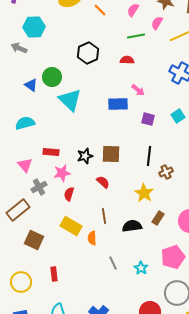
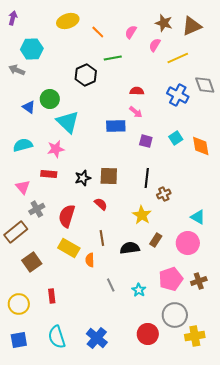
green line: (136, 36) -> (113, 58), moved
red semicircle: (127, 60) -> (137, 91), moved
pink star: (62, 173) -> (56, 149), moved
red semicircle: (69, 194) -> (67, 216), size x1.6
brown square: (34, 240) -> (32, 262), turned 30

